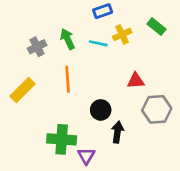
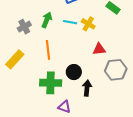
yellow cross: (122, 34) -> (88, 24), moved, turned -32
green arrow: (67, 39) -> (47, 20), turned 49
green cross: (62, 139) -> (51, 83), moved
purple triangle: (86, 156) -> (64, 107), turned -40

